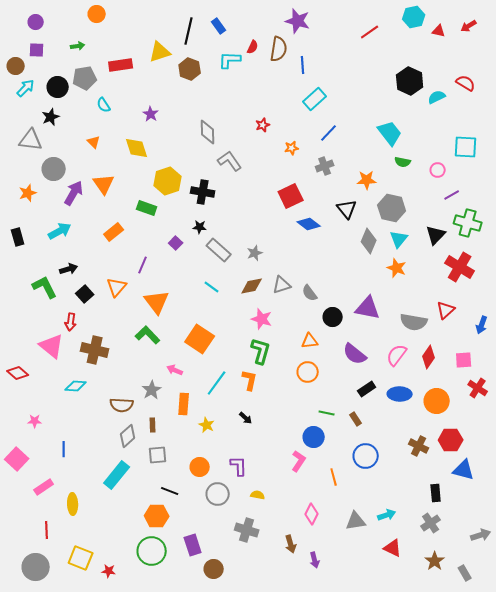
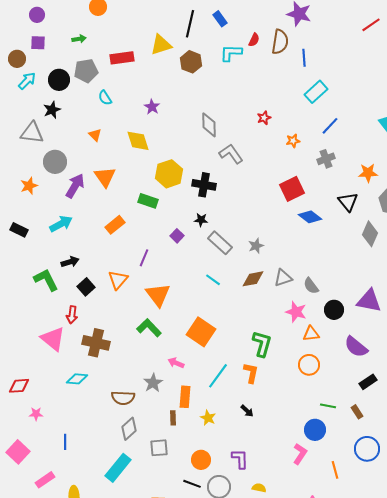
black rectangle: (18, 237) -> (19, 230), turned -48
pink star: (262, 319) -> (296, 312), moved
red diamond: (18, 373) -> (19, 386), moved, turned -45
brown rectangle: (153, 425) -> (173, 418), moved
black line: (170, 491) -> (192, 484), moved

